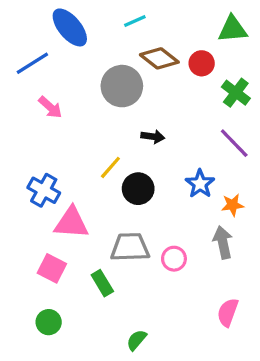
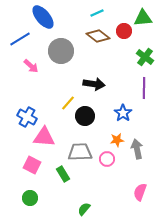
cyan line: (135, 21) -> (97, 13), moved
red circle: (202, 63) -> (124, 31), moved
gray circle: (122, 86) -> (61, 51), moved
black arrow: (153, 137) -> (94, 84), size x1.5
purple line: (234, 143) -> (144, 88), turned 45
orange star: (233, 205) -> (117, 140), moved

